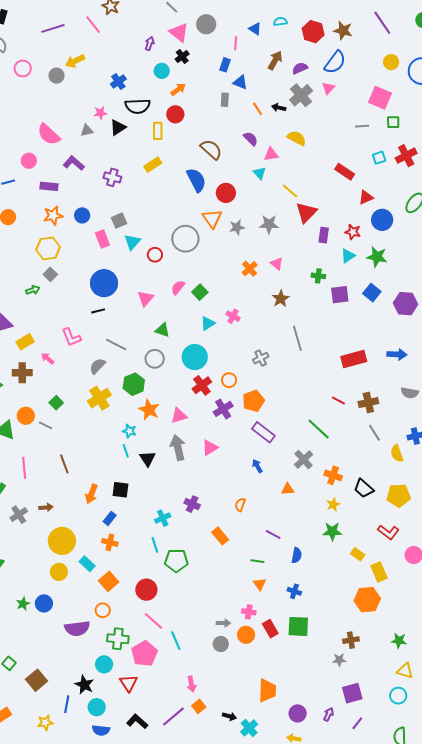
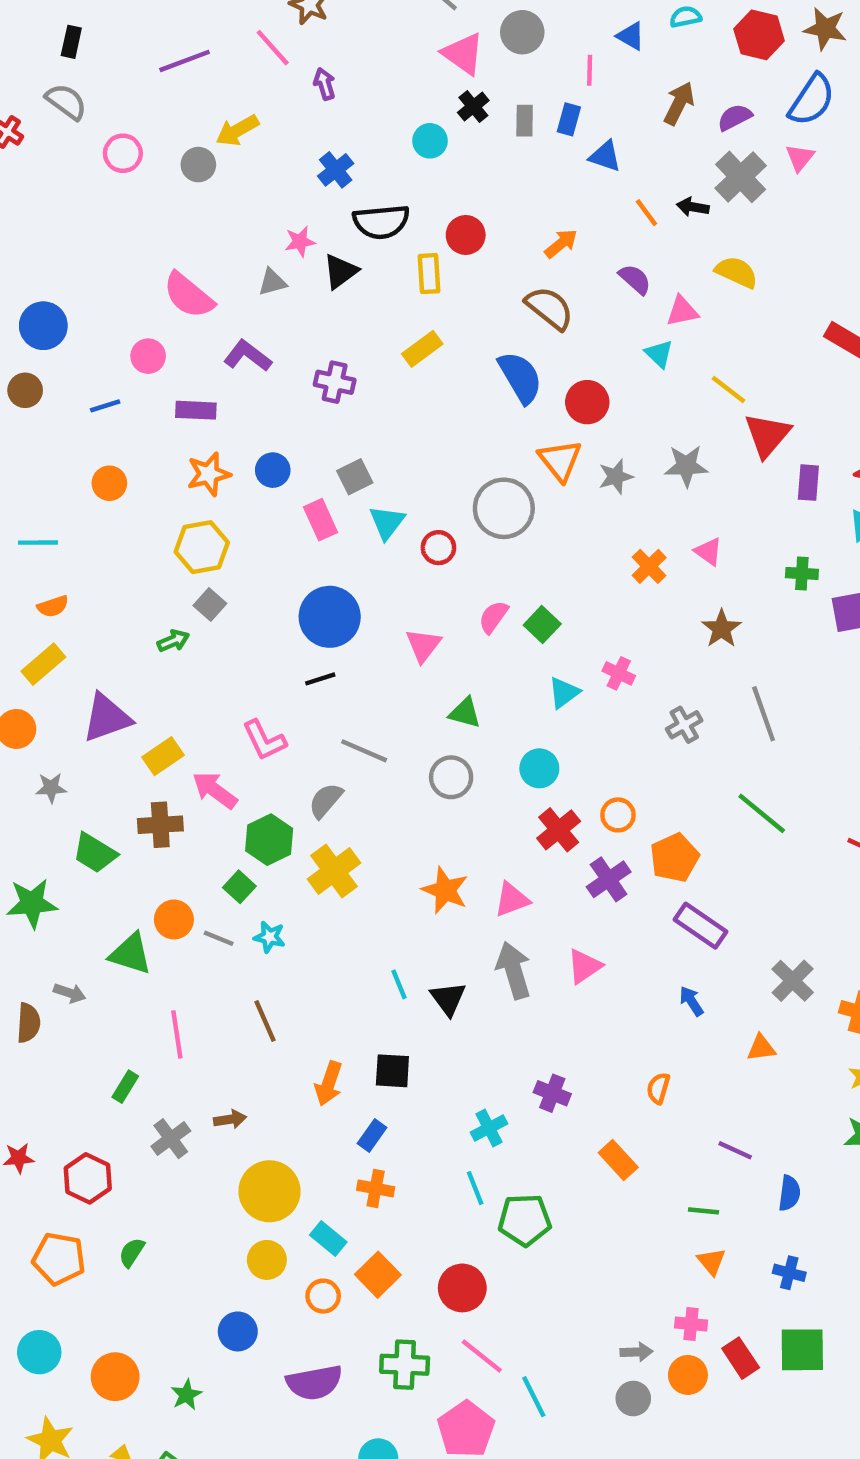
purple arrow: (150, 43) -> (325, 84), moved, turned -32
orange arrow: (178, 89) -> (561, 244), moved
gray rectangle: (225, 100) -> (525, 121), moved
cyan circle: (195, 357) -> (539, 768), size x0.7
pink arrow: (48, 358) -> (215, 790), size x1.5
gray cross: (261, 358) -> (684, 725), moved
green hexagon: (134, 384) -> (269, 840), moved
green line: (319, 429) -> (762, 813), moved
cyan star: (129, 431) -> (269, 937), moved
green star: (23, 604) -> (186, 1395), moved
orange circle: (103, 610) -> (323, 1296), moved
green cross: (118, 639) -> (405, 1365), moved

